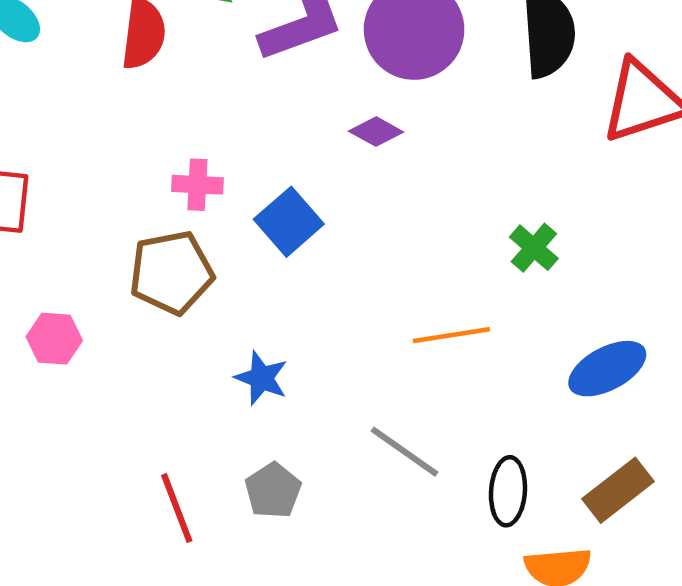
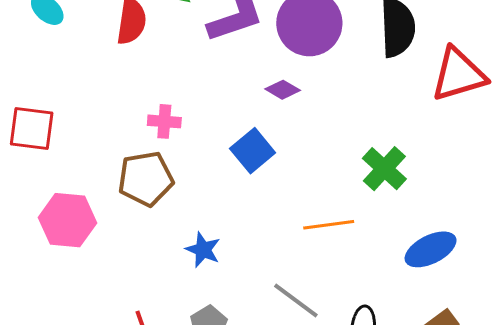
blue square: (289, 222) -> (253, 151), moved
green cross: (534, 248) -> (384, 169), size x1.4
pink hexagon: (54, 339) -> (68, 220), size x1.6

